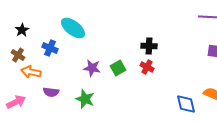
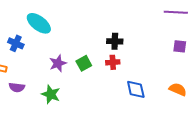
red cross: (147, 67) -> (113, 62), turned -32
purple star: (92, 68) -> (58, 63), turned -30
blue diamond: (186, 104) -> (136, 89), moved

